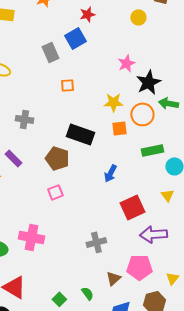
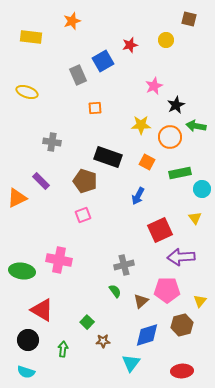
red star: (87, 14) -> (130, 45), moved
black star: (148, 82) -> (176, 105), size x0.7
orange square: (119, 128) -> (147, 162), moved, turned 35
green semicircle: (87, 293) -> (115, 291), moved

